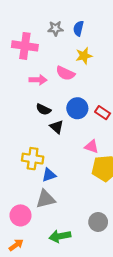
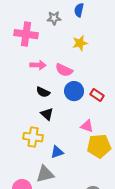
blue semicircle: (78, 28) -> (79, 10), moved
pink semicircle: (65, 73) -> (64, 70), moved
black triangle: (57, 127) -> (47, 114), moved
blue triangle: (49, 175) -> (57, 152), moved

